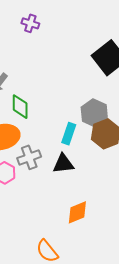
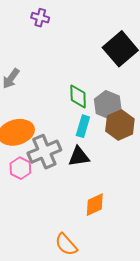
green diamond: (20, 107) -> (78, 96), moved
gray cross: (29, 157) -> (44, 152), size x1.4

